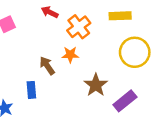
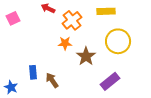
brown arrow: (47, 66) -> (52, 80), moved
brown star: (96, 85) -> (86, 56), moved

